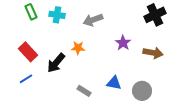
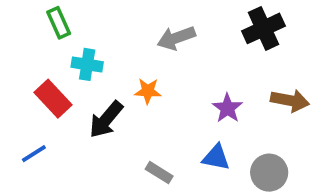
cyan cross: (57, 15) -> (87, 64), moved
black cross: (155, 15) -> (263, 28), moved
purple star: (123, 43) -> (227, 108), moved
blue line: (26, 79) -> (34, 154), moved

